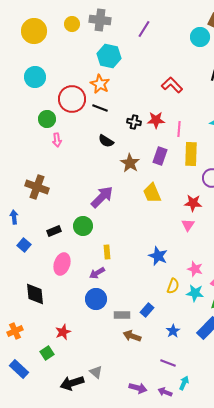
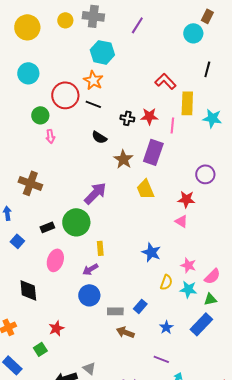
yellow rectangle: (191, 154) -> (187, 103), moved
purple rectangle: (160, 156) -> (153, 152), size x1.4
pink triangle: (188, 225) -> (181, 221), turned -32
green circle: (83, 226) -> (76, 222), size x1.4

